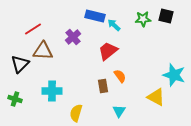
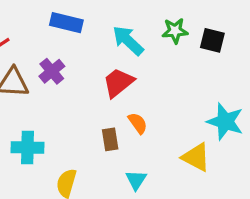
blue rectangle: (95, 16) -> (66, 23), moved
black square: (166, 16) -> (212, 40), moved
cyan arrow: (114, 25) -> (128, 40), size x1.5
purple cross: (73, 37) -> (52, 71), moved

